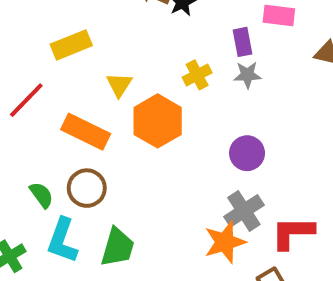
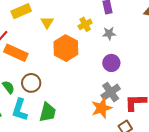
gray star: (247, 75) -> (109, 33), moved
yellow triangle: (119, 85) -> (47, 22), moved
orange rectangle: (86, 132) -> (16, 53), moved

